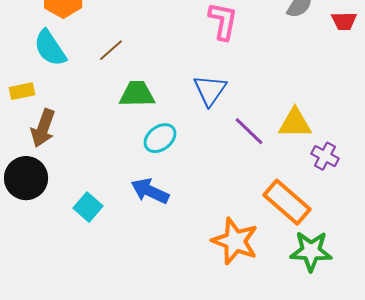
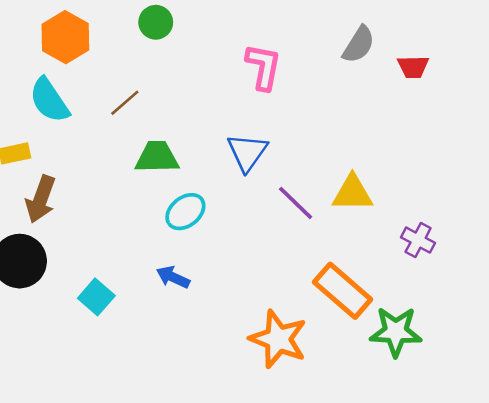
purple cross: (325, 156) -> (418, 240), moved
blue arrow: (150, 191) -> (173, 277), size x0.7
green star: (311, 251) -> (396, 332), moved

